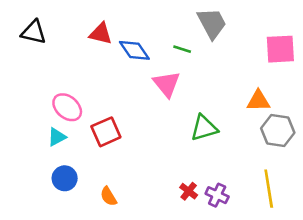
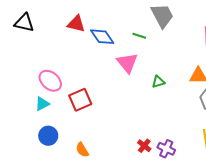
green triangle: (204, 128) -> (158, 82), moved, size x0.6

